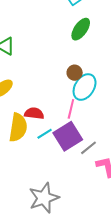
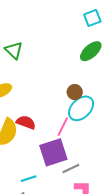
cyan line: (45, 134) -> (29, 179), moved

